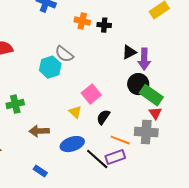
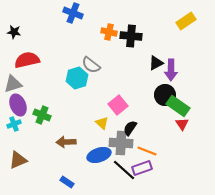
black cross: (104, 25) -> (131, 36), size x1.5
green cross: (15, 104) -> (42, 115), turned 36
gray cross: (146, 132) -> (121, 143), moved

